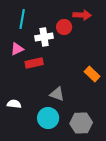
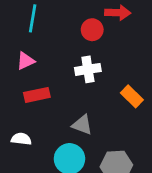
white cross: (44, 37) -> (88, 69), moved
red rectangle: (34, 63) -> (37, 95), moved

